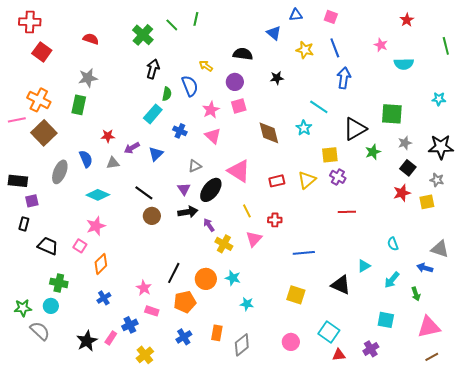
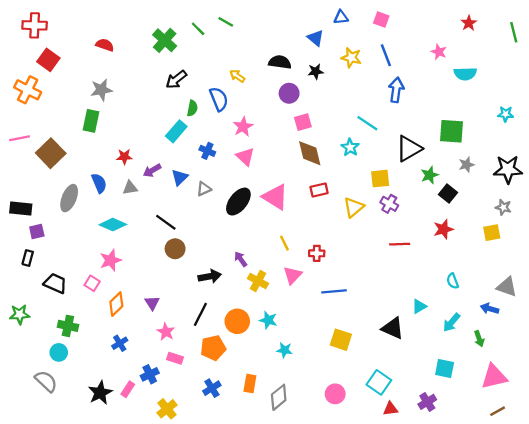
green line: (196, 19) -> (226, 22), turned -72
green line: (446, 46) -> (514, 32), moved
black arrow: (153, 69) -> (176, 79), turned -144
black star: (277, 78) -> (316, 71), moved
purple circle: (235, 82) -> (289, 93), moved
orange cross: (39, 100) -> (28, 90), moved
pink square: (239, 106) -> (303, 122), moved
gray triangle: (195, 166) -> (204, 189), moved
black square: (408, 168) -> (448, 193), moved
red rectangle: (277, 181) -> (319, 190), moved
purple triangle: (184, 189) -> (152, 303), moved
black ellipse: (211, 190) -> (238, 202), moved
red star: (402, 193) -> (443, 229), moved
black arrow: (188, 212) -> (210, 276), moved
blue line: (304, 253) -> (334, 291), moved
green star: (23, 308) -> (20, 314), moved

